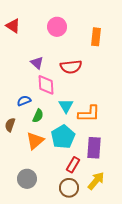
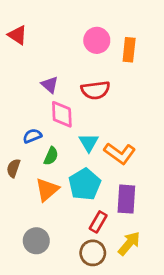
pink circle: (57, 27) -> (97, 40), moved
orange L-shape: (89, 114) -> (120, 153), turned 35

